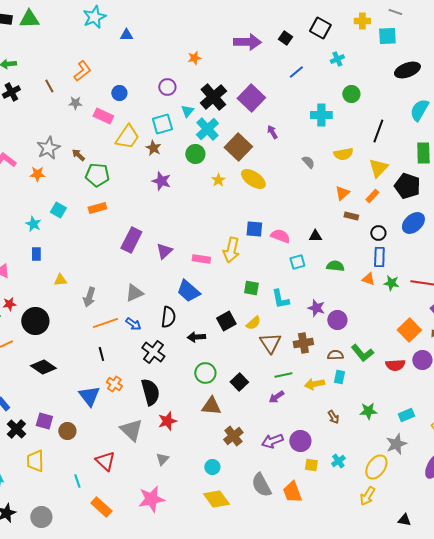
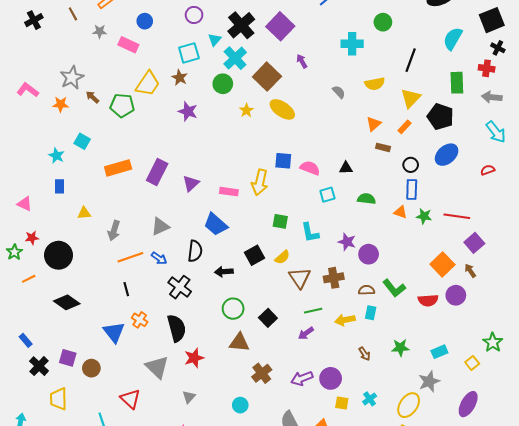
yellow trapezoid: (127, 137) -> (148, 84), moved
brown arrow: (78, 155) -> (92, 97), moved
orange rectangle: (97, 208) -> (118, 168), moved, size x1.4

